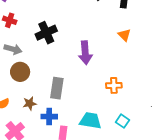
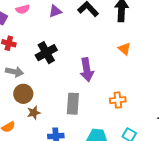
gray rectangle: (57, 88) -> (73, 104), moved
brown star: (30, 103) -> (34, 113), moved

